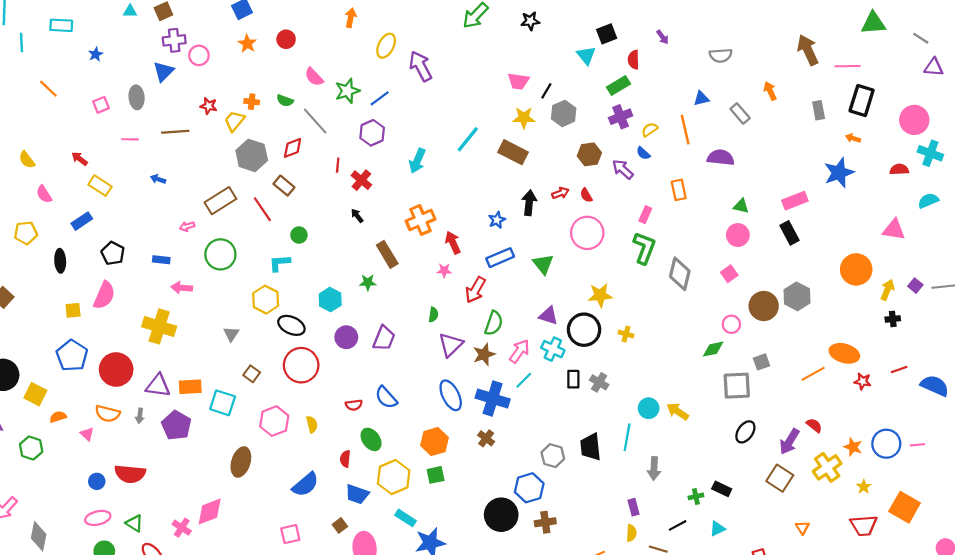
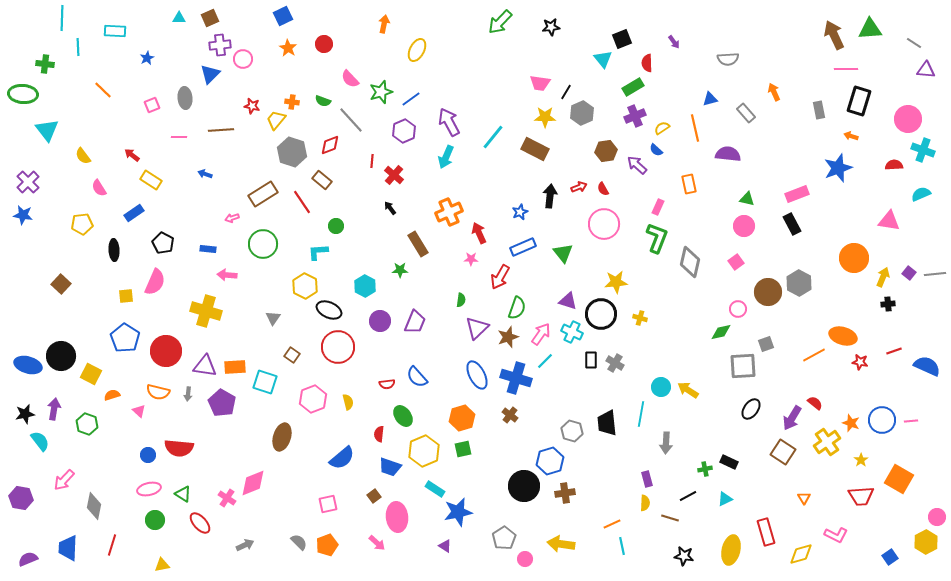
brown arrow: (808, 50) -> (834, 35), moved
purple arrow: (421, 66) -> (449, 122), moved

